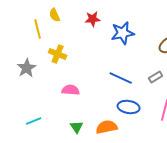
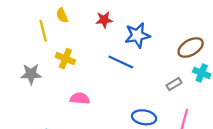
gray star: (27, 68) -> (31, 74), turned 30
blue line: (121, 78) -> (121, 62), moved

